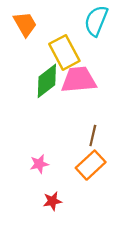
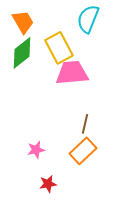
green diamond: (47, 81) -> (22, 53), moved

